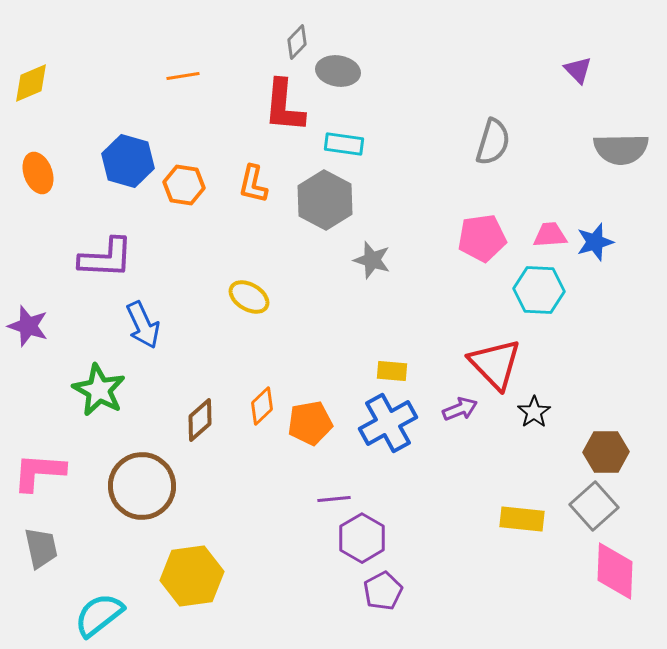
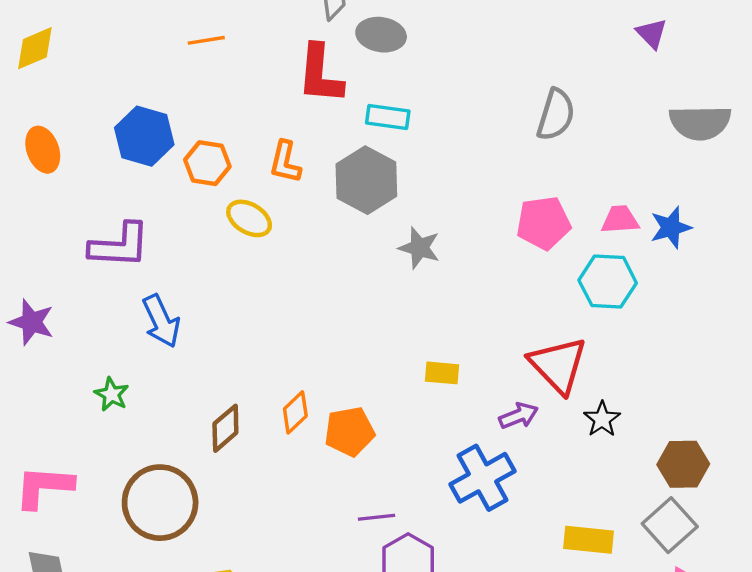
yellow ellipse: (249, 297) -> (249, 218), moved
green star: (99, 390) -> (112, 394), size x0.6
blue cross: (388, 423) -> (483, 478), moved

